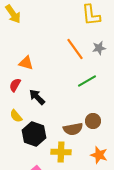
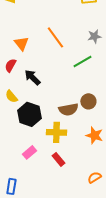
gray star: (99, 48) -> (94, 36), moved
orange line: (75, 49) -> (55, 37), moved
orange triangle: (26, 63) -> (21, 43), turned 35

